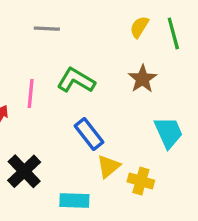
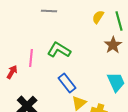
gray line: (47, 29) -> (49, 11), moved
brown star: (143, 79) -> (113, 45), moved

